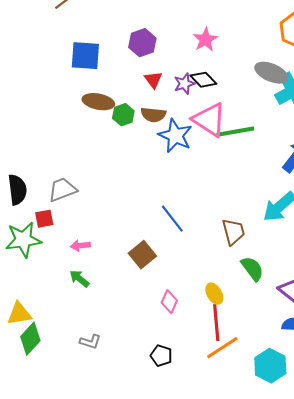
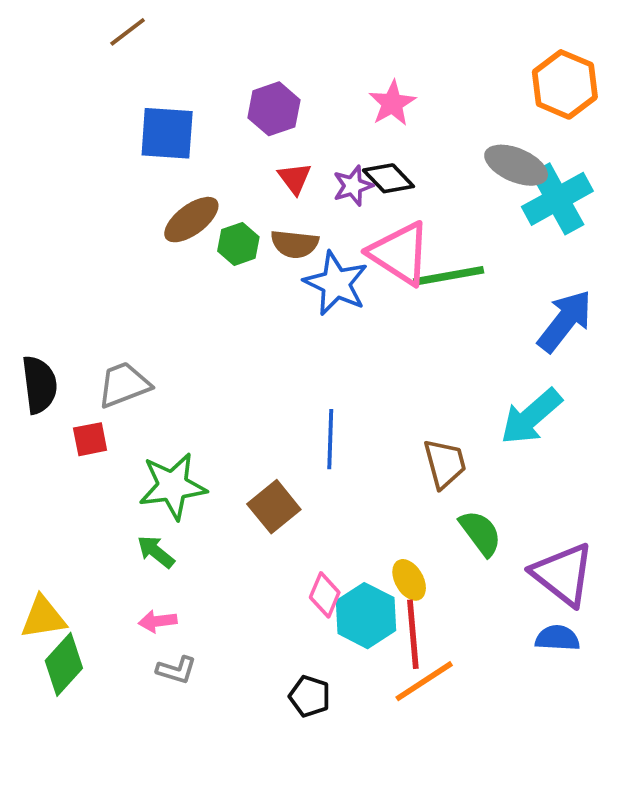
brown ellipse: (98, 102) -> (191, 220), turned -48
blue line: (172, 219) -> (330, 439), turned 40
green star: (23, 240) -> (173, 486), moved
pink arrow: (80, 246) -> (158, 621), moved
cyan hexagon: (270, 366) -> (366, 616), moved

